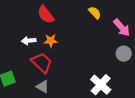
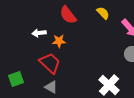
red semicircle: (46, 15) -> (68, 15), moved
white arrow: (29, 41) -> (39, 33), moved

